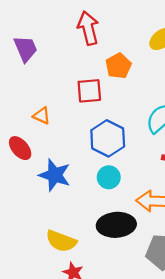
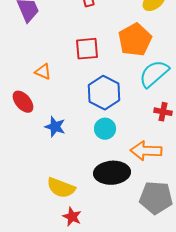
orange pentagon: (118, 66) -> (135, 40), moved, size x1.4
blue star: (55, 175) -> (55, 127), size x0.7

